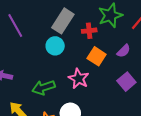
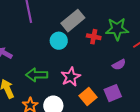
orange square: (97, 56) -> (88, 97), moved

